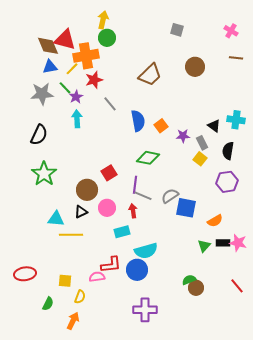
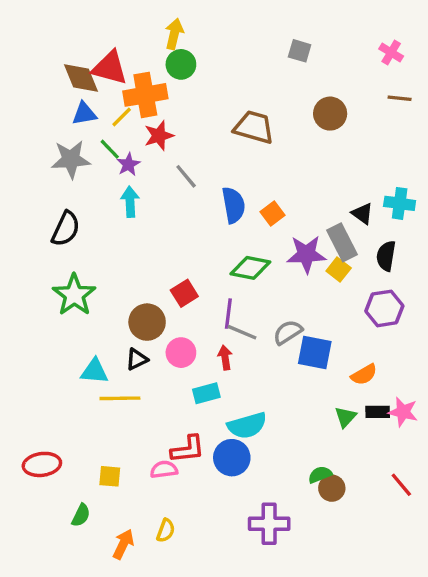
brown trapezoid: (150, 75) -> (254, 127), turned -120
purple star: (183, 136) -> (306, 254), moved, size x1.6
gray rectangle: (202, 143) -> (342, 242), size x1.5
yellow semicircle: (80, 297) -> (166, 531), moved
purple cross: (145, 310) -> (269, 524), moved

